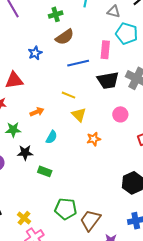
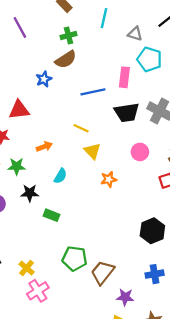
brown semicircle: (65, 37) -> (66, 59), moved

